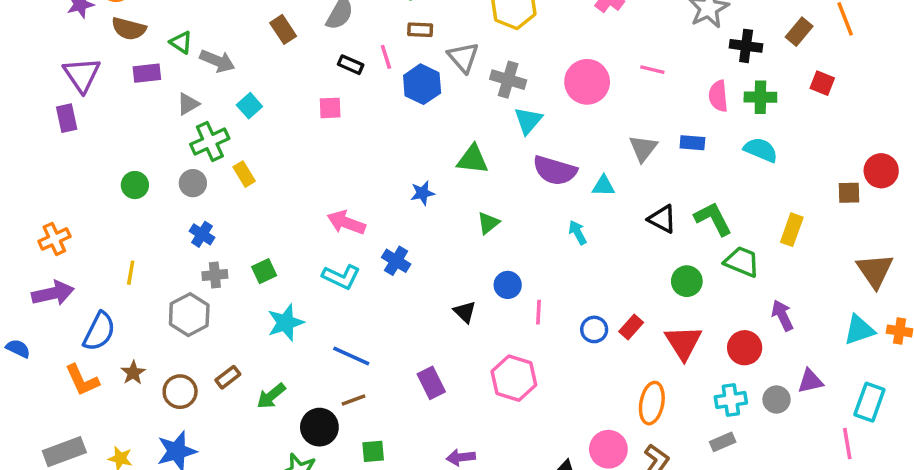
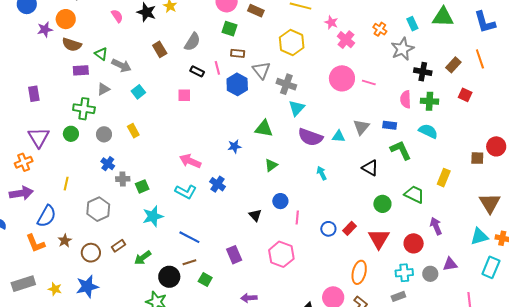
purple triangle: (82, 75) -> (39, 137), moved
pink circle: (587, 82) -> (342, 78), moved
green cross: (210, 141) -> (84, 109), moved, turned 30
cyan triangle: (603, 186) -> (339, 136), moved
green L-shape: (713, 219) -> (401, 150), moved
gray cross: (215, 275) -> (123, 179), moved
cyan rectangle: (869, 402) -> (491, 267), moved
green square: (373, 451) -> (205, 280), moved, turned 32

